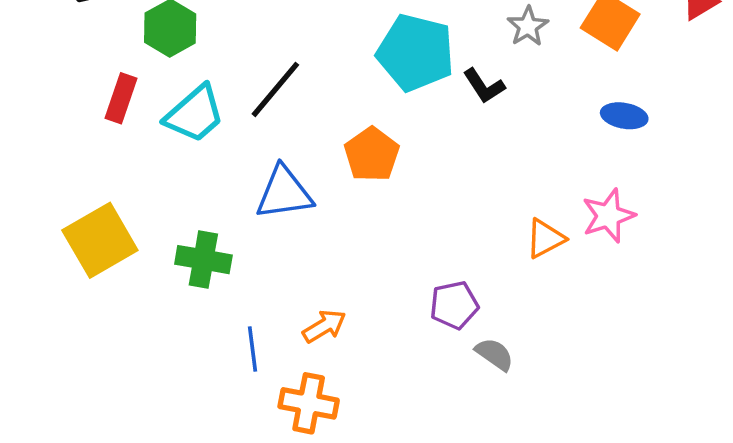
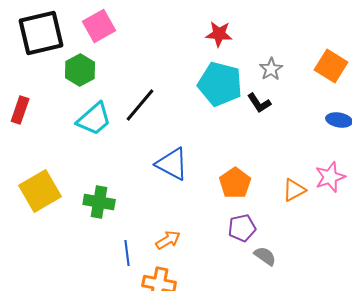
gray star: (528, 26) -> (271, 69), moved
red rectangle: (121, 98) -> (20, 110), moved
orange pentagon: (372, 154) -> (235, 183), moved
blue triangle: (284, 193) -> (172, 164), moved, turned 36

